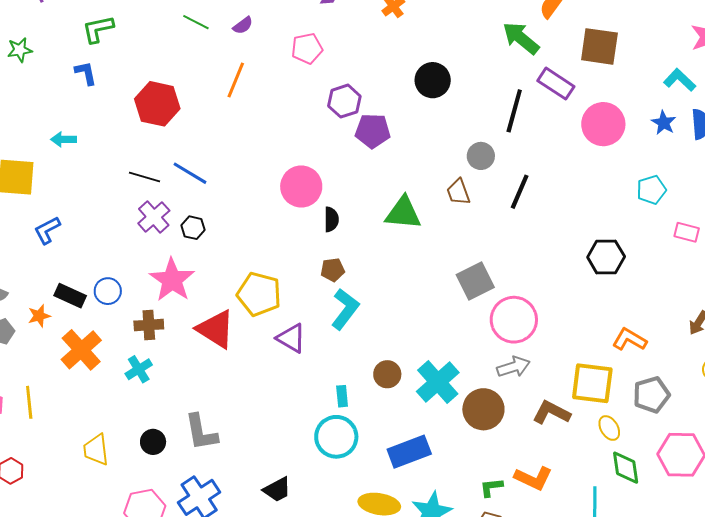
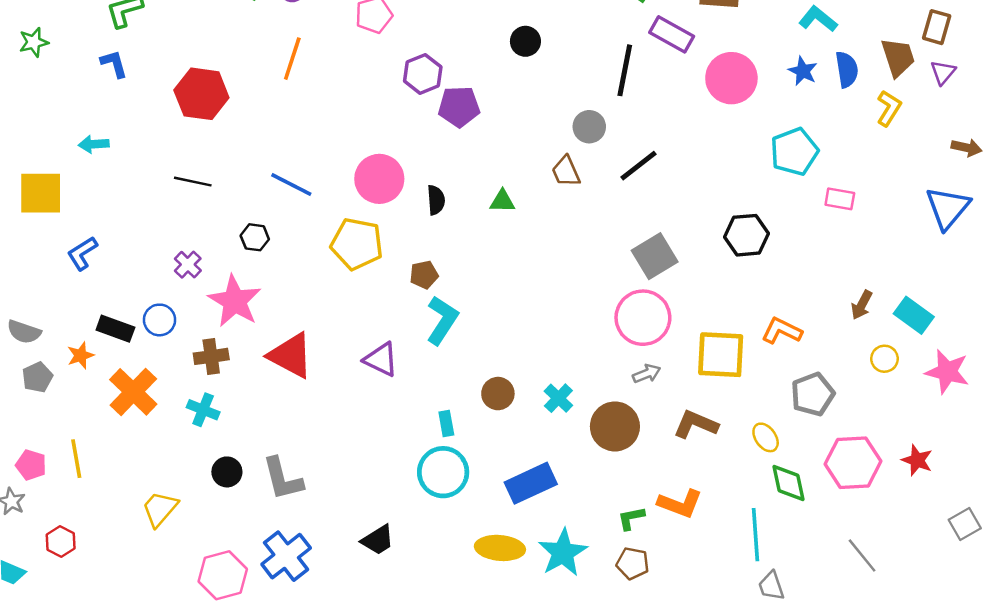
black circle: (433, 80) -> (525, 41), size x0.7
blue line: (190, 173) -> (291, 184), moved
cyan pentagon: (651, 190) -> (794, 152), size x1.4
black line: (520, 192) -> (638, 166), turned 33
green triangle: (403, 213) -> (502, 201), size x0.6
purple cross: (154, 217) -> (188, 265), moved, size x0.7
black semicircle: (331, 219) -> (436, 200), moved
gray square: (475, 281) -> (655, 256), moved
yellow pentagon: (259, 294) -> (357, 244), moved
gray arrow: (513, 367) -> (647, 374), size x0.7
cyan cross: (139, 369) -> (203, 410), turned -32
cyan cross: (438, 382) -> (558, 398), size x0.6
yellow square: (592, 383) -> (721, 355), moved
black circle: (153, 442) -> (227, 472), moved
yellow trapezoid: (96, 450) -> (160, 509), turned 52

